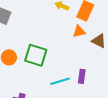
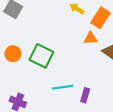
purple rectangle: (82, 76) -> (85, 95), moved

